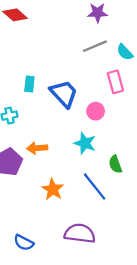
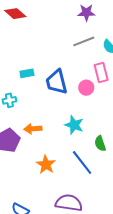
cyan rectangle: (29, 84) -> (27, 73), turned 72
blue trapezoid: (64, 94) -> (57, 82), turned -152
pink circle: (96, 111) -> (86, 88), moved

